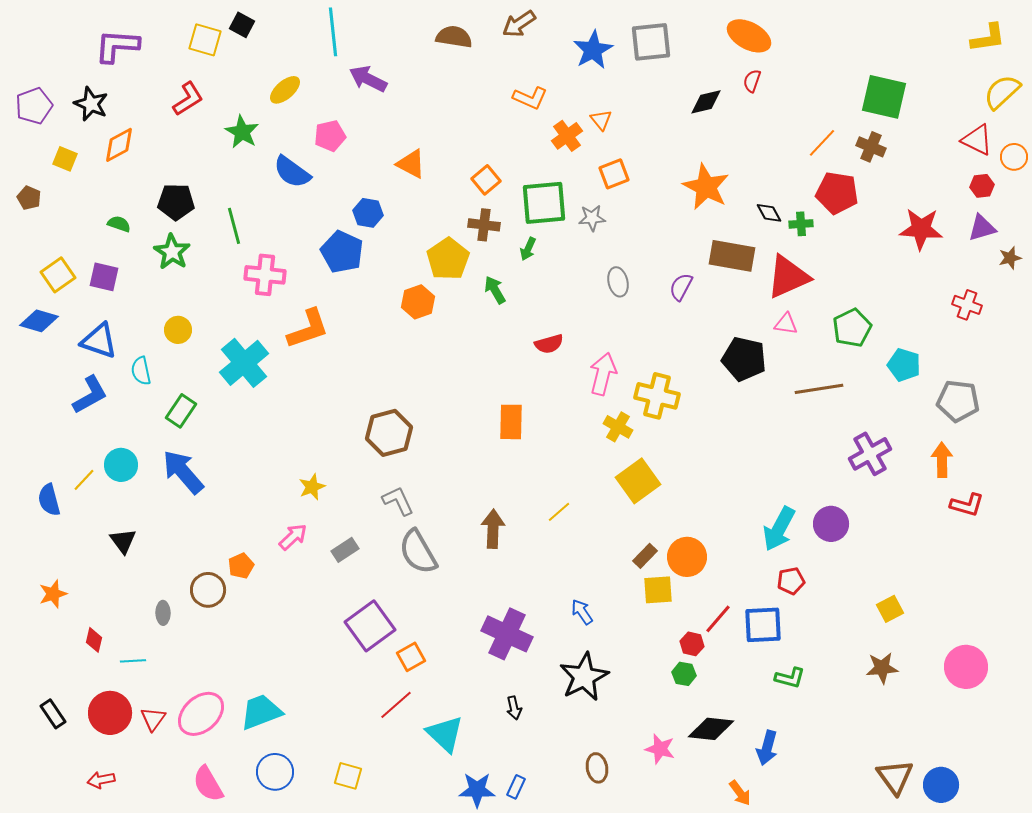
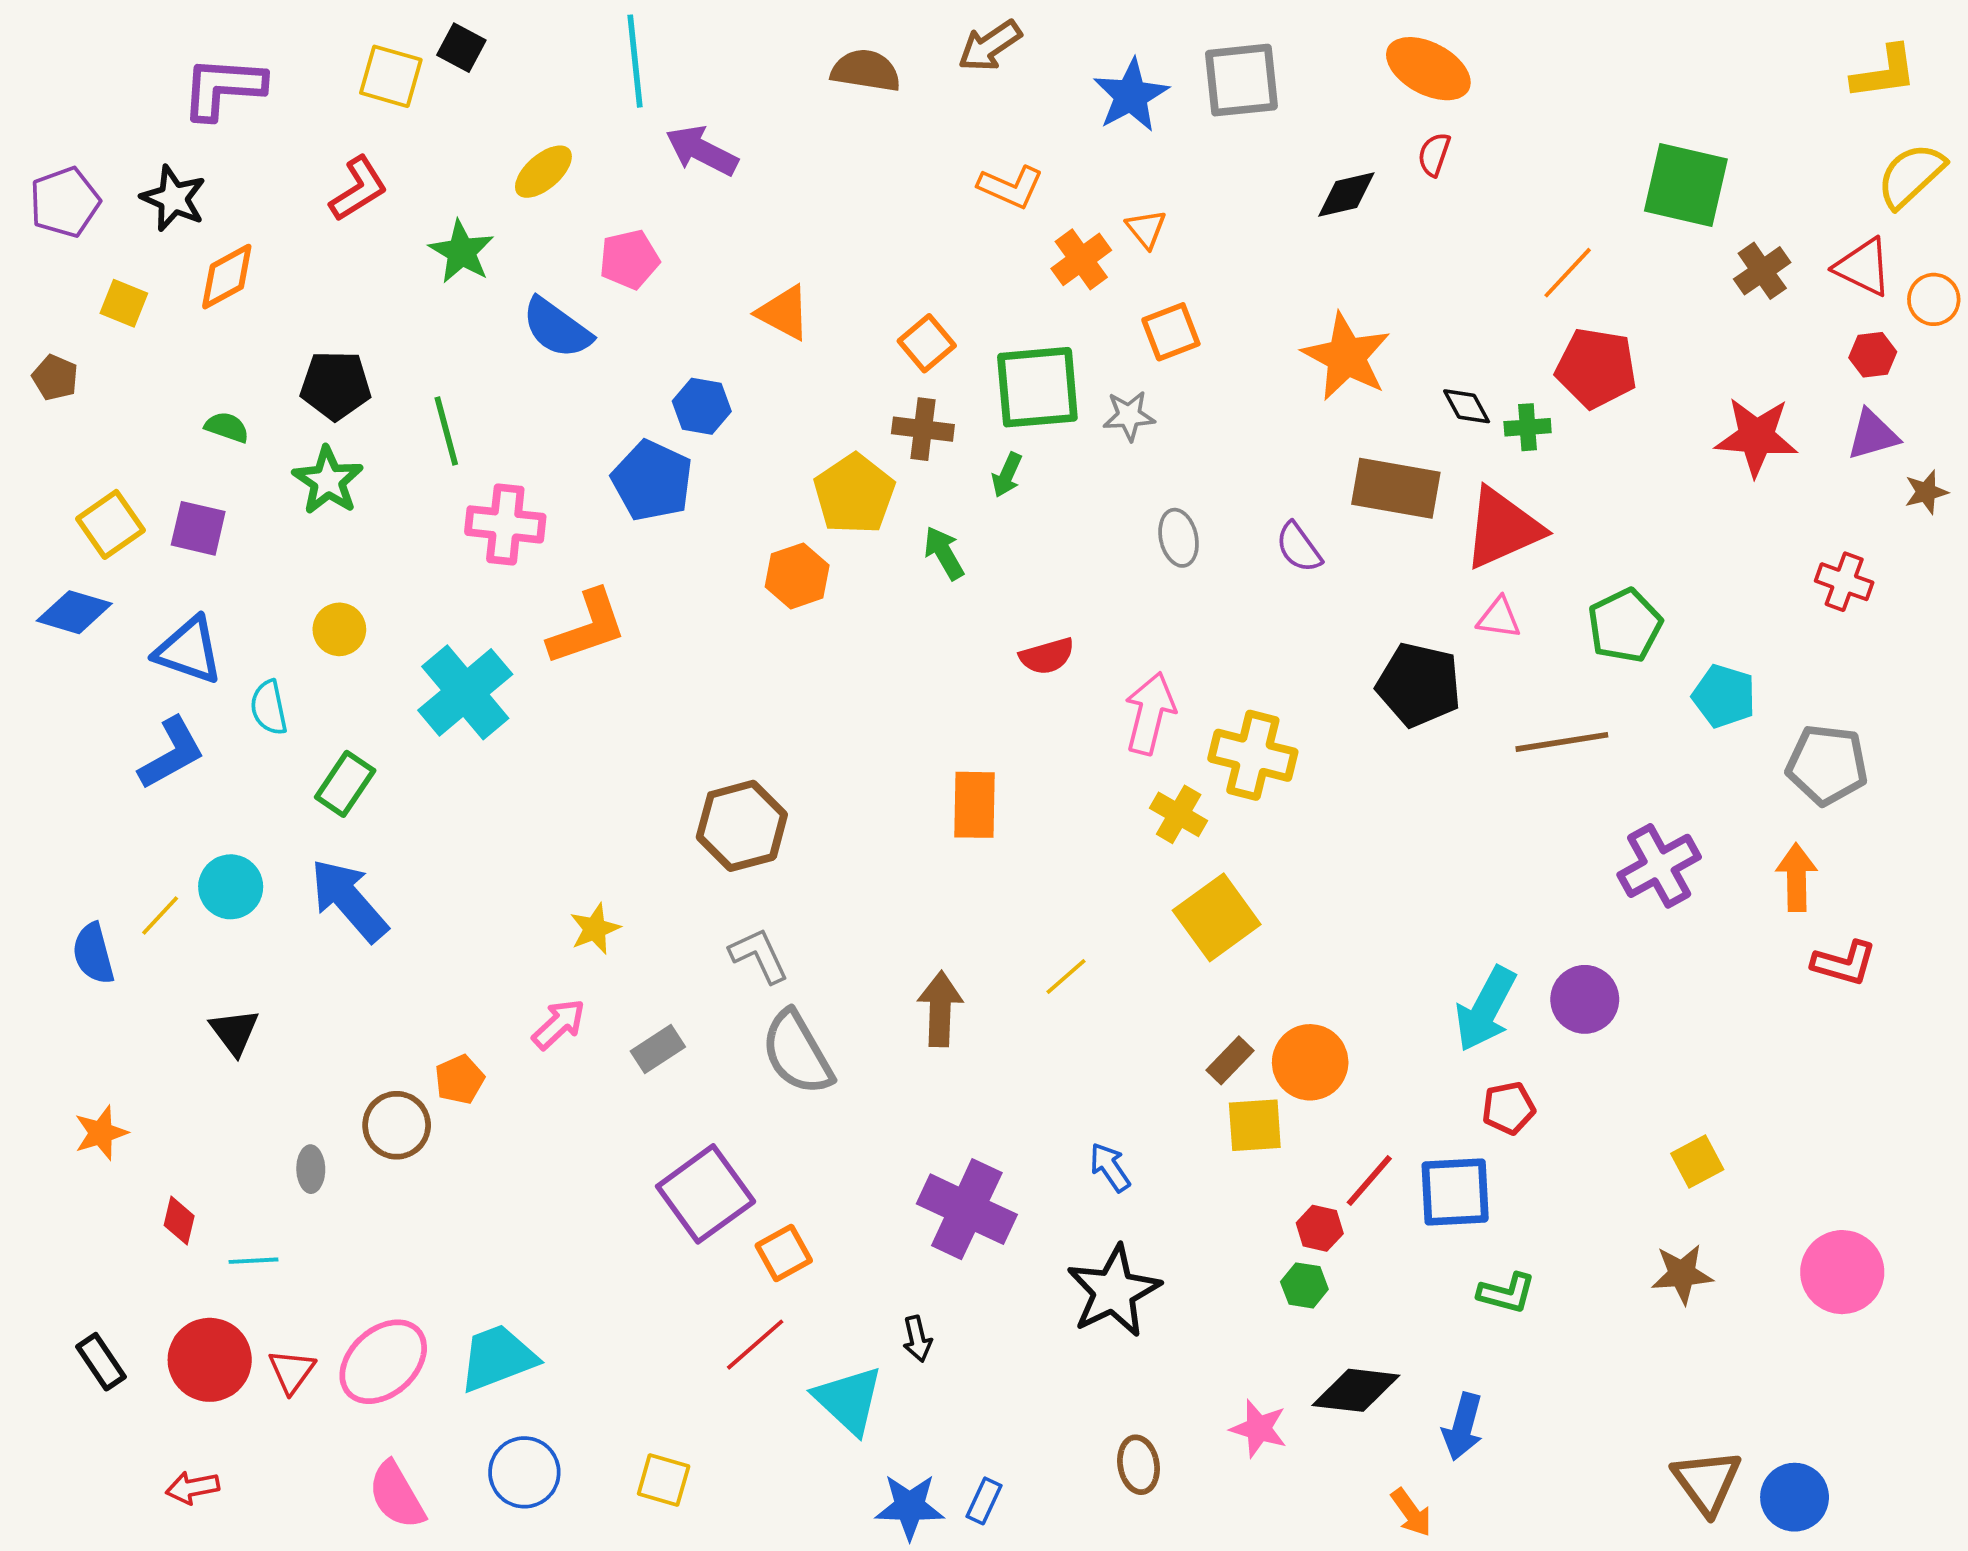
brown cross: (871, 147) -> (1762, 271), moved, turned 32
purple semicircle: (681, 287) -> (1299, 547), turned -64
black arrow: (514, 708) -> (917, 1339), moved

